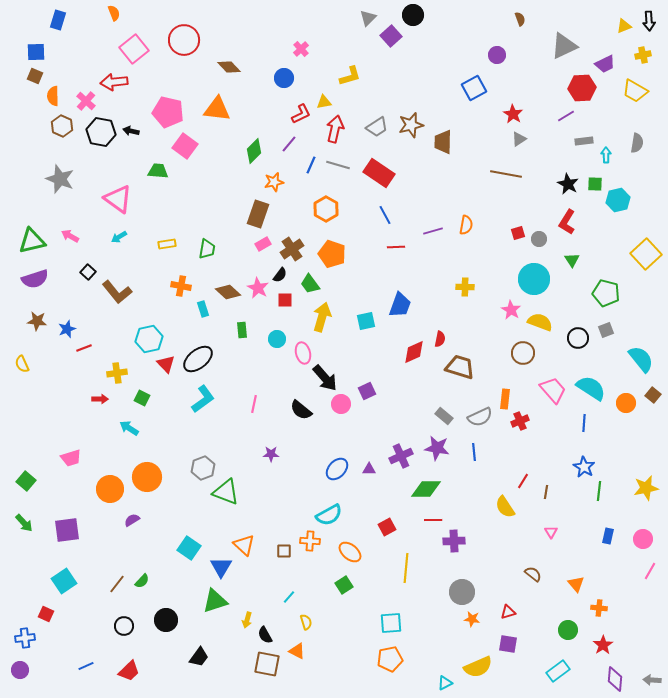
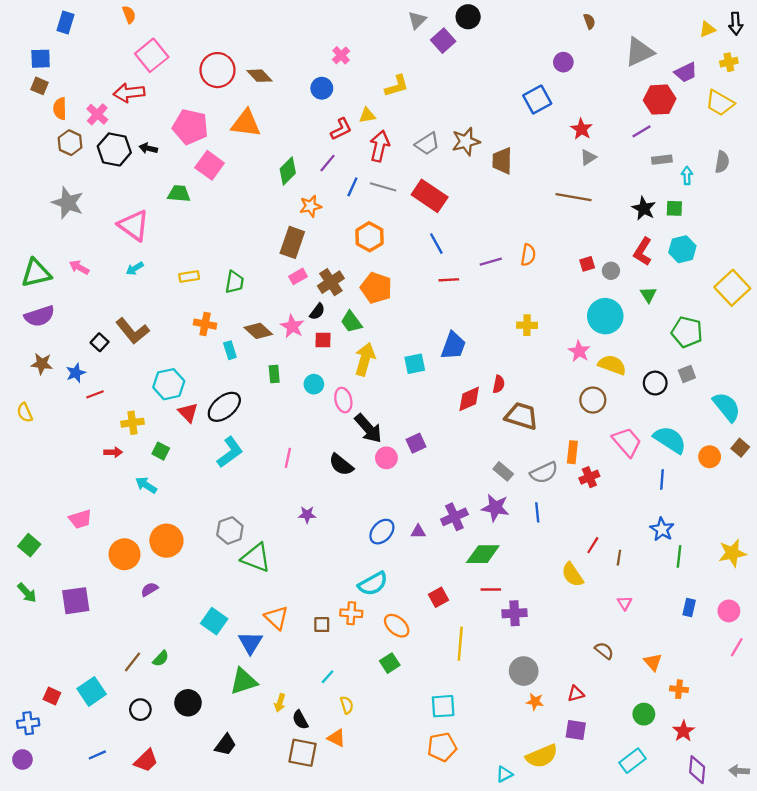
red circle: (184, 40) -> (217, 70), moved
cyan hexagon: (618, 200) -> (682, 249), moved
black square: (88, 272) -> (100, 342), moved
cyan square: (64, 581) -> (92, 691), moved

